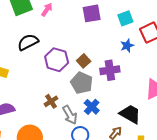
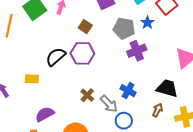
black semicircle: (28, 42) -> (56, 57), moved
brown square: (84, 61) -> (85, 27), moved
gray pentagon: (82, 83) -> (124, 28), moved

